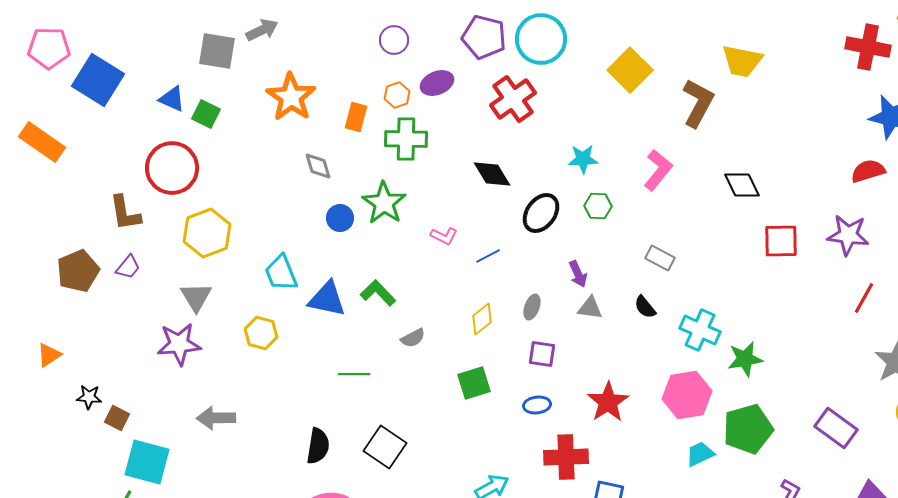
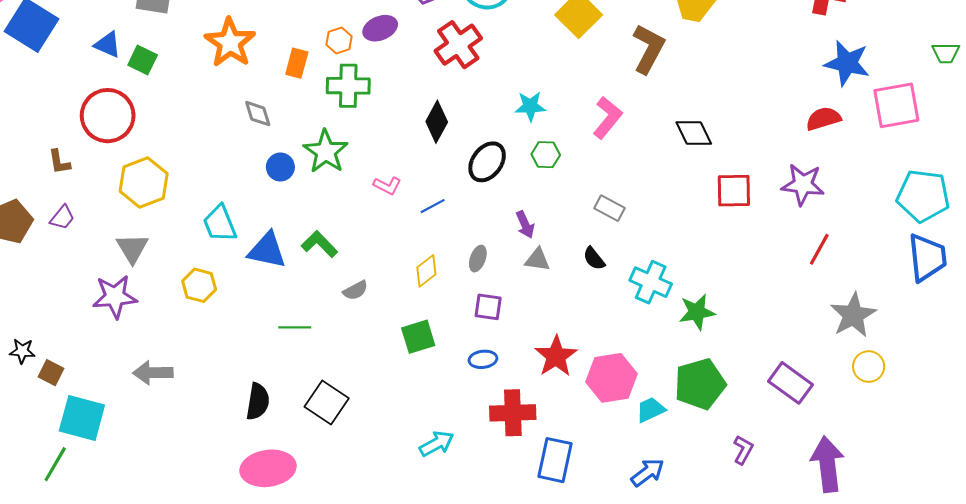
black diamond: (492, 174) -> (437, 122), turned 60
brown L-shape: (125, 213) -> (59, 162), size x0.7
pink hexagon: (687, 395) -> (612, 378), moved

